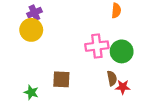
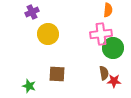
yellow circle: (31, 30) -> (48, 34), moved
pink cross: (97, 46) -> (101, 34), moved

